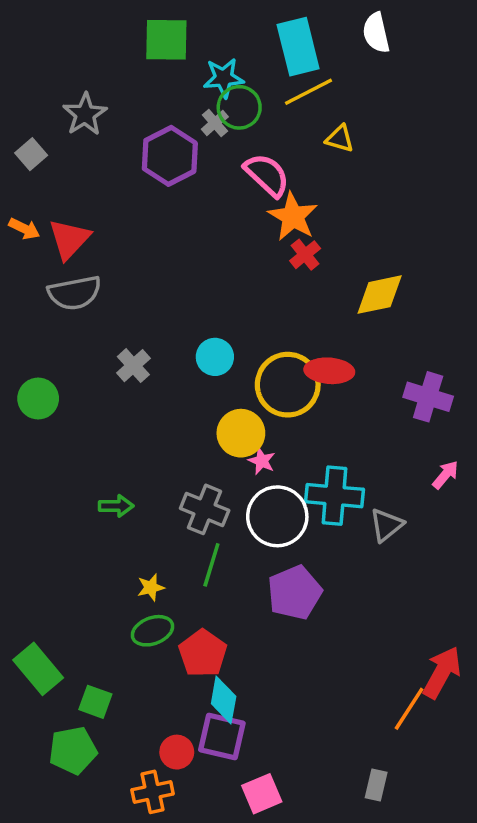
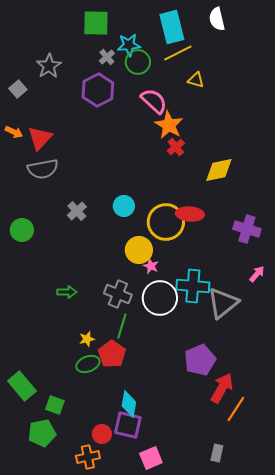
gray cross: (215, 123) -> (107, 57), moved
gray triangle: (386, 525) -> (223, 303), size x1.6
purple pentagon: (295, 593) -> (200, 360), moved
red pentagon: (203, 653) -> (112, 354), moved
red arrow: (442, 672) -> (222, 388), moved

